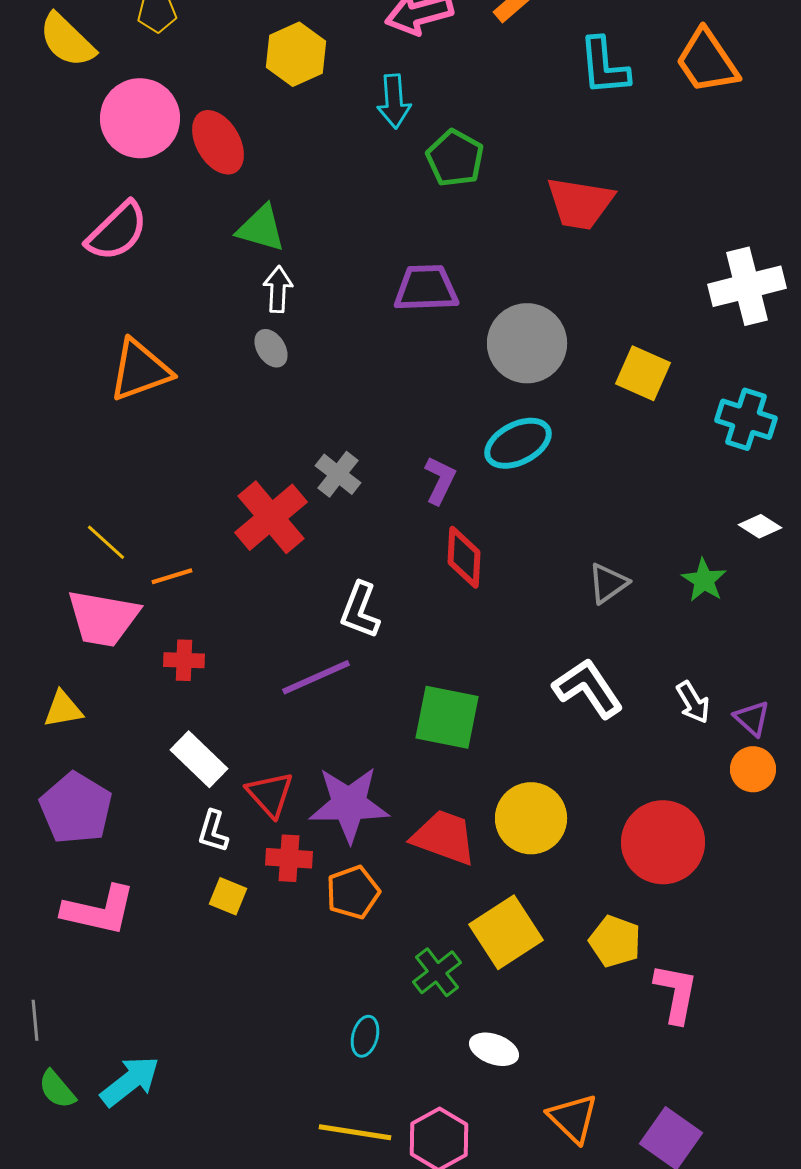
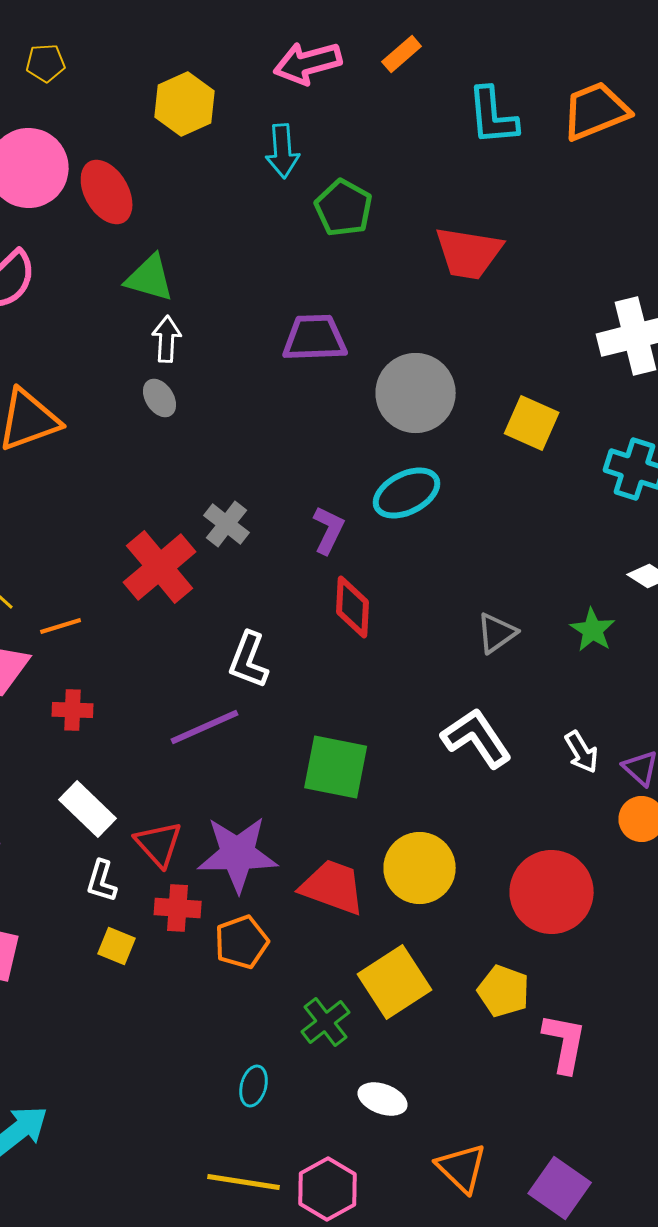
orange trapezoid: (707, 61) -> (596, 111), turned 102

